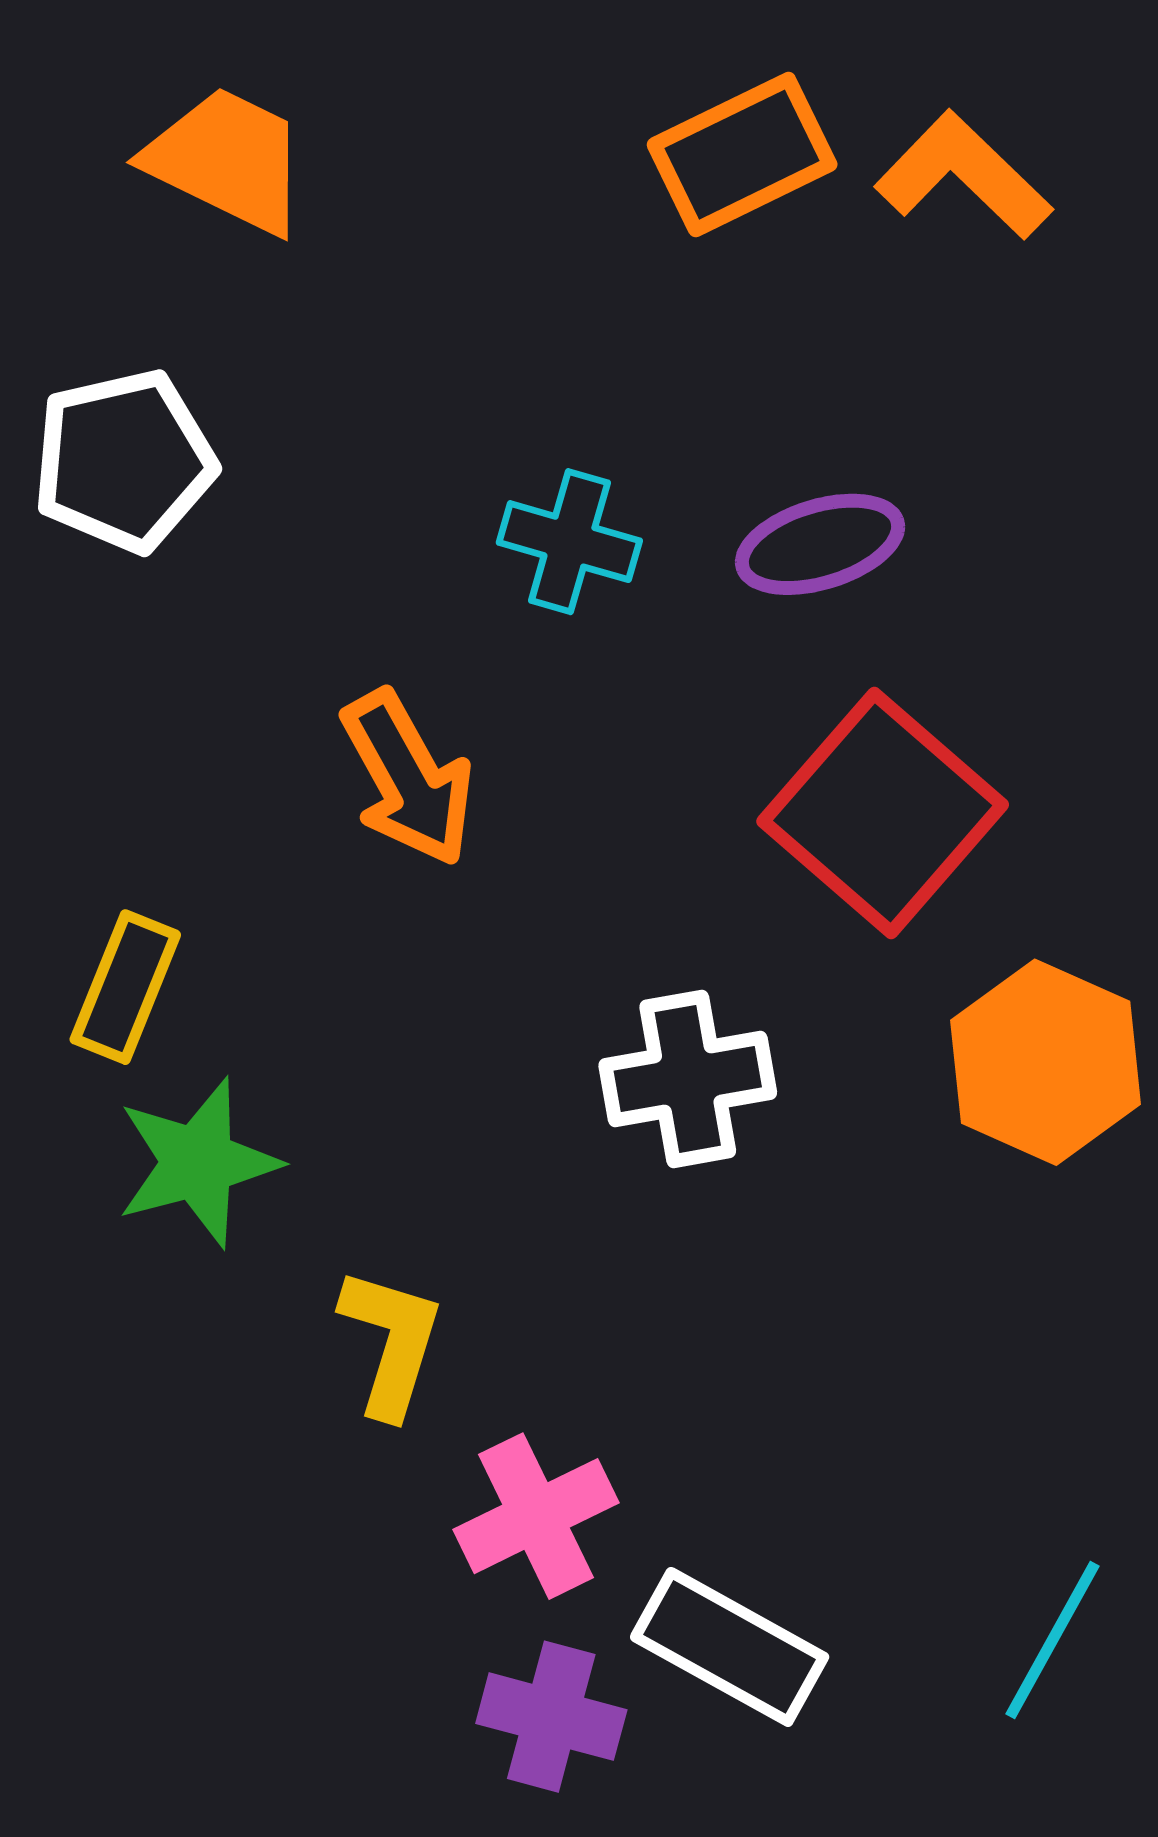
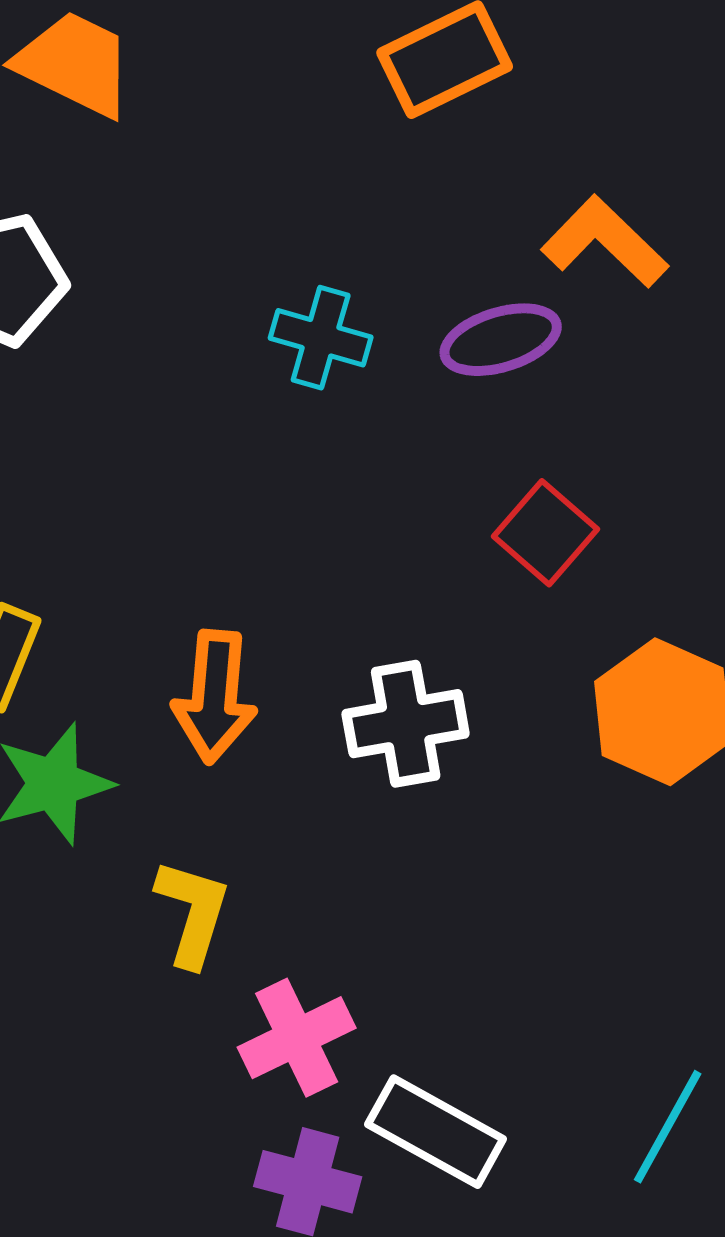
orange L-shape: (963, 175) -> (605, 242), moved
orange arrow: (408, 778) -> (215, 697), moved, turned 34
red square: (883, 813) -> (546, 533), size x0.6

